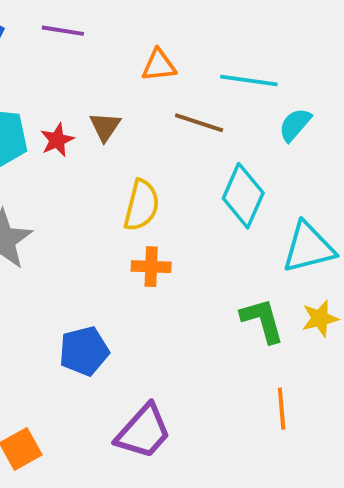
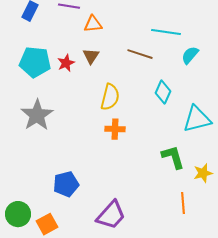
orange triangle: (159, 65) -> (93, 24), moved
cyan diamond: (243, 196) -> (163, 92), size x0.7
yellow star: (320, 318) -> (203, 173), moved
blue pentagon: (84, 351) -> (66, 184), moved

